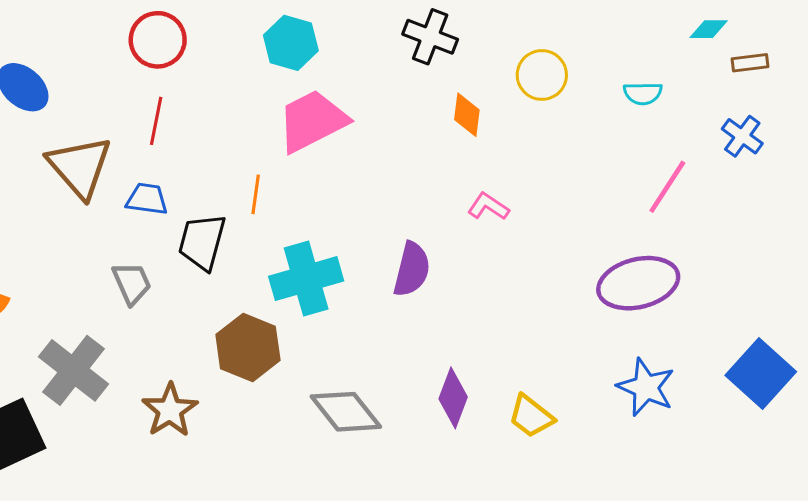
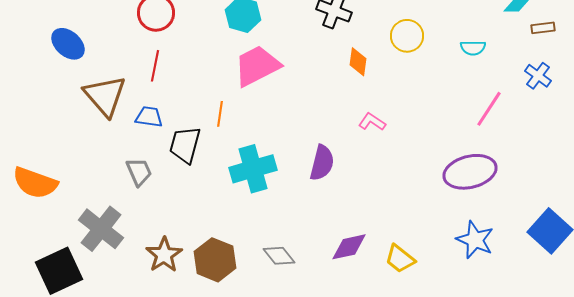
brown hexagon: (248, 347) -> (215, 260), moved
purple diamond: (453, 398) -> (349, 247), turned 57
gray diamond: (346, 412) -> (279, 256), size x0.7

